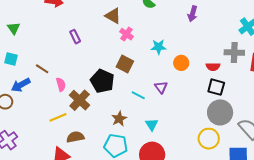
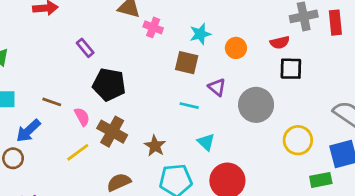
brown square: (125, 64) -> (187, 63), moved
black pentagon: (102, 81) -> (109, 85), moved
gray circle: (220, 112) -> (256, 105), moved
yellow line: (58, 117) -> (78, 152), moved
brown star: (119, 119) -> (155, 146), moved
cyan triangle: (152, 125) -> (206, 142), moved

